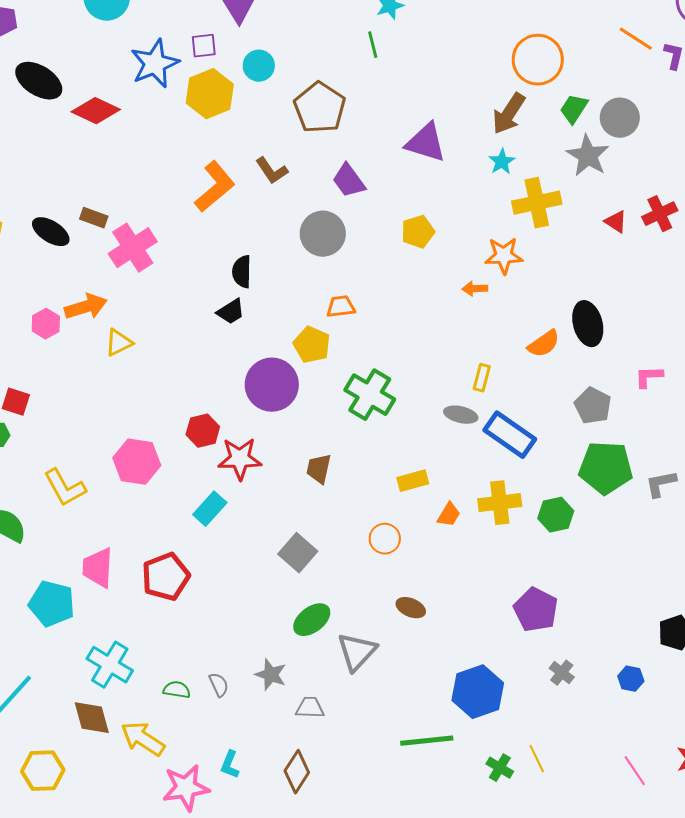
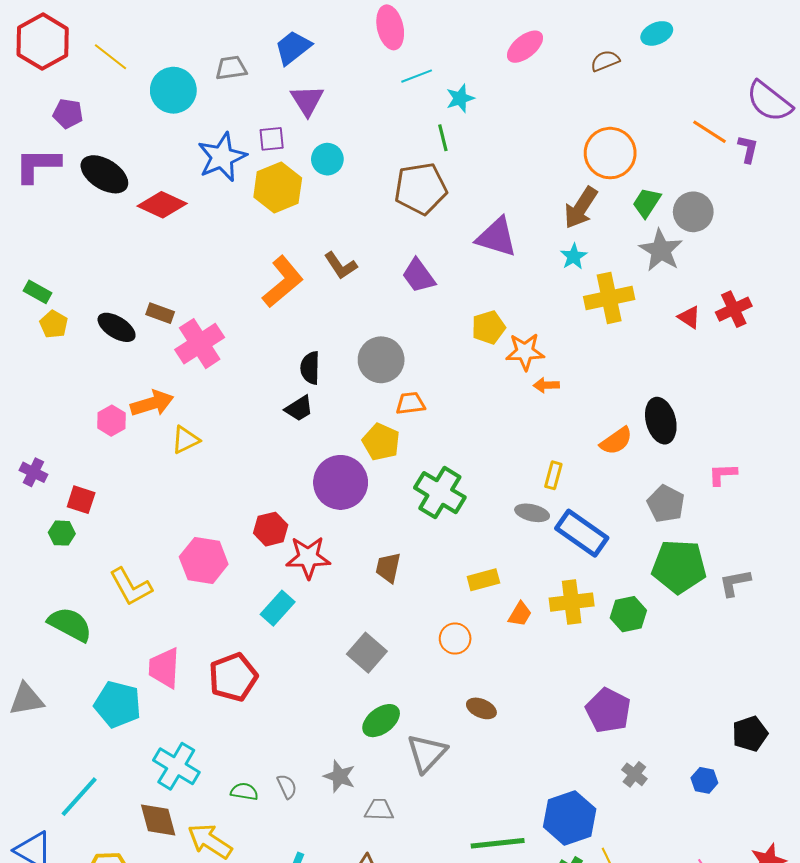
brown pentagon: (320, 108) -> (421, 189), moved, turned 30
gray circle: (323, 234) -> (381, 360), moved
orange star: (504, 256) -> (525, 352), moved
blue hexagon: (478, 692) -> (570, 818), moved

